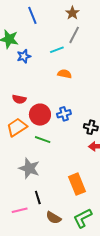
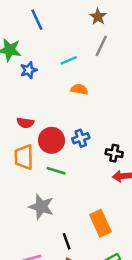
brown star: (72, 13) -> (98, 17), moved
gray line: (74, 35) -> (101, 46), moved
orange trapezoid: (17, 127) -> (24, 157), turned -55
black line: (38, 197) -> (67, 241), moved

